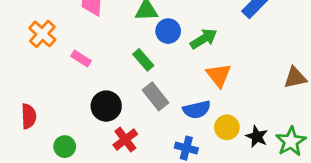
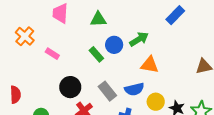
blue circle: (168, 31) -> (114, 45), moved
orange triangle: (219, 75) -> (150, 65), turned -42
gray rectangle: (155, 96) -> (107, 91), moved

